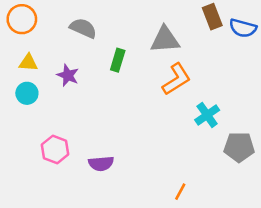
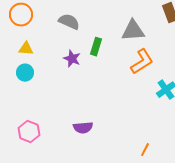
purple star: (68, 75) -> (72, 59), moved
pink hexagon: (55, 150) -> (29, 132), moved

